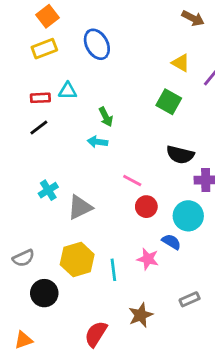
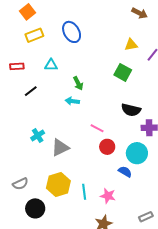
orange square: (47, 16) -> (27, 12), moved
yellow triangle: (181, 63) -> (131, 45), turned -40
red rectangle: (40, 98) -> (17, 66), moved
pink star: (148, 259) -> (108, 196), moved
gray rectangle: (190, 299) -> (146, 217), moved

